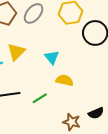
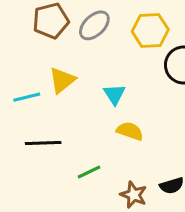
green line: (40, 98) -> (89, 172), moved

